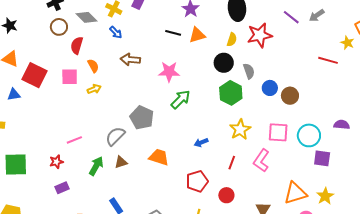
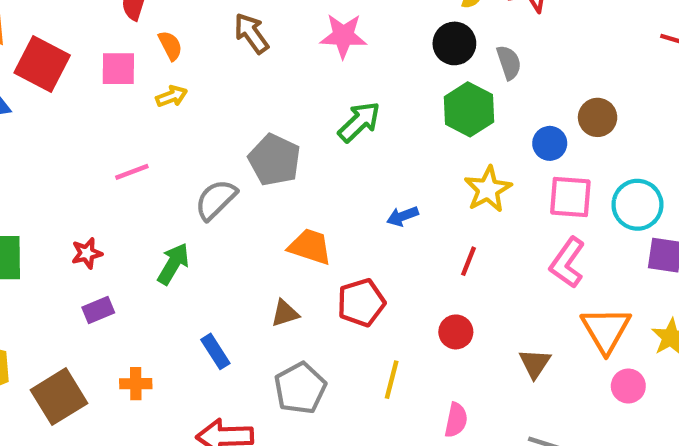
brown arrow: (130, 60) -> (251, 33), turned 48
pink star: (169, 72) -> (343, 36), moved
blue circle: (270, 88) -> (550, 143), moved
pink line: (74, 140) -> (132, 172), moved
pink L-shape: (261, 160) -> (567, 263), moved
brown triangle: (121, 162) -> (285, 313), moved
red pentagon: (197, 181) -> (361, 303), moved
orange triangle: (295, 193) -> (606, 330), turned -45

